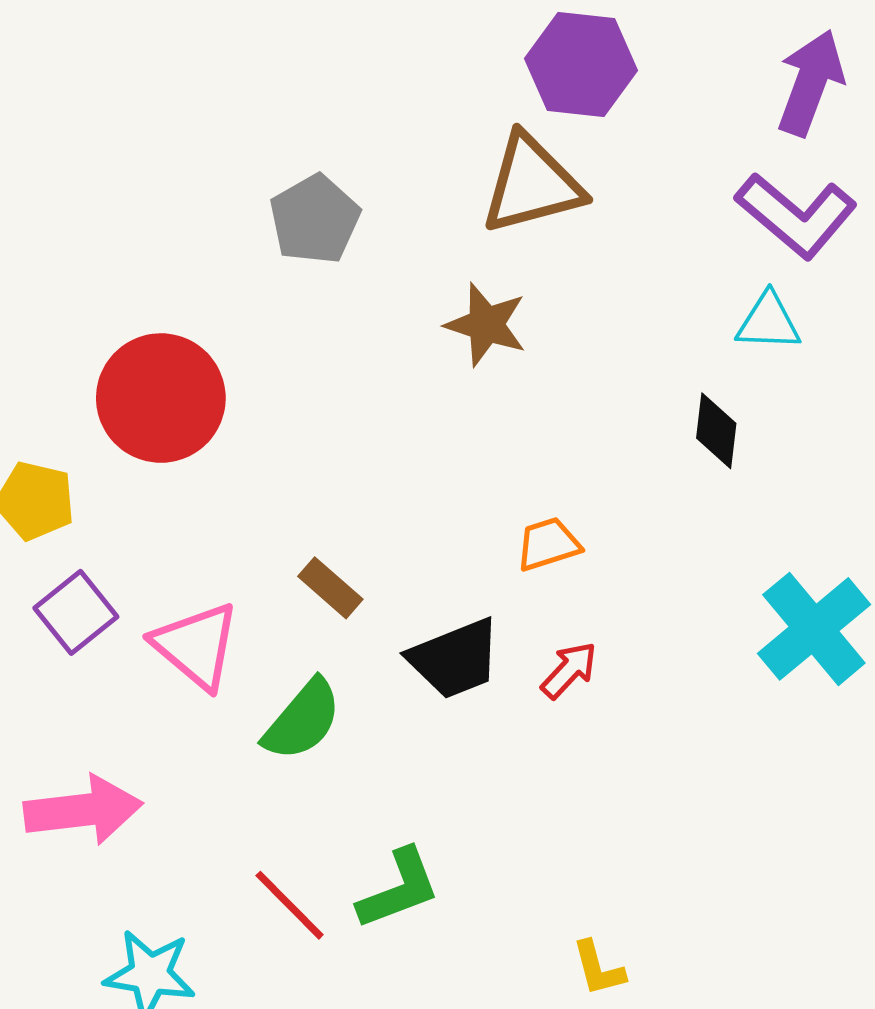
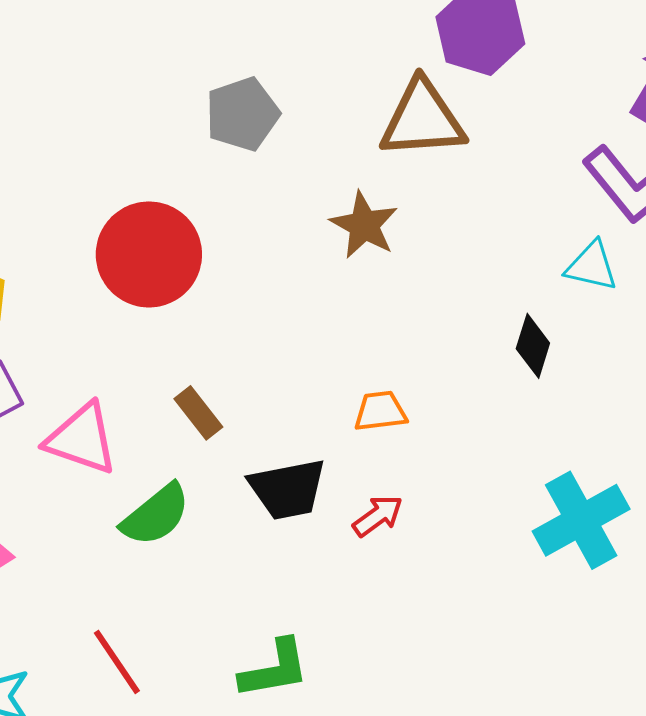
red circle: (161, 398) -> (149, 254), moved
pink triangle: (196, 646) -> (82, 439), turned -32
green L-shape: (399, 889) -> (274, 669), moved

